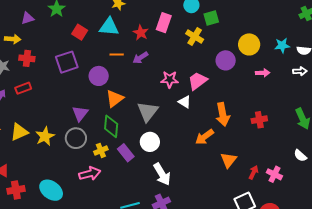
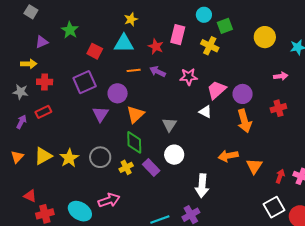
yellow circle: (249, 44) -> (265, 37), moved
purple arrow: (140, 58) -> (158, 72), turned 63
purple circle: (226, 60) -> (243, 94), moved
pink star: (170, 79) -> (189, 77), moved
gray triangle: (148, 112) -> (169, 125), size x0.7
purple triangle: (80, 113) -> (100, 114), moved
red cross: (259, 120) -> (278, 108), moved
orange arrow: (205, 137) -> (228, 156), moved, turned 30
pink arrow: (90, 174) -> (109, 200), moved
white arrow: (162, 174) -> (202, 186), moved, turned 40

